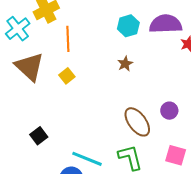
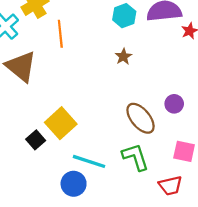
yellow square: (67, 76) -> (61, 123), moved, size x1.8

